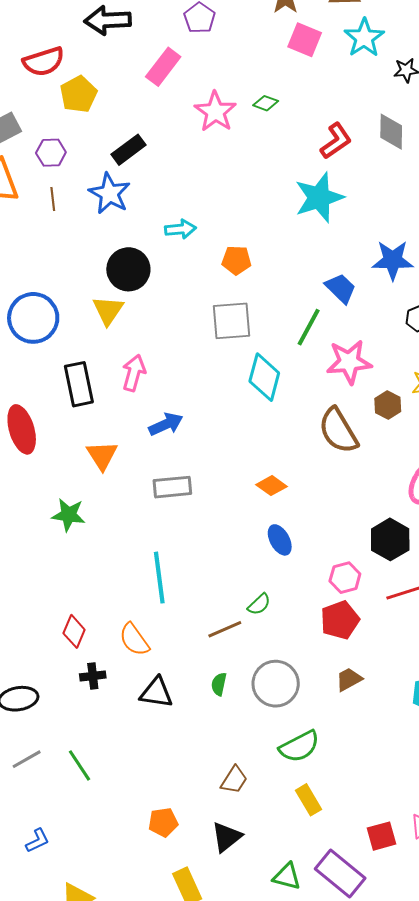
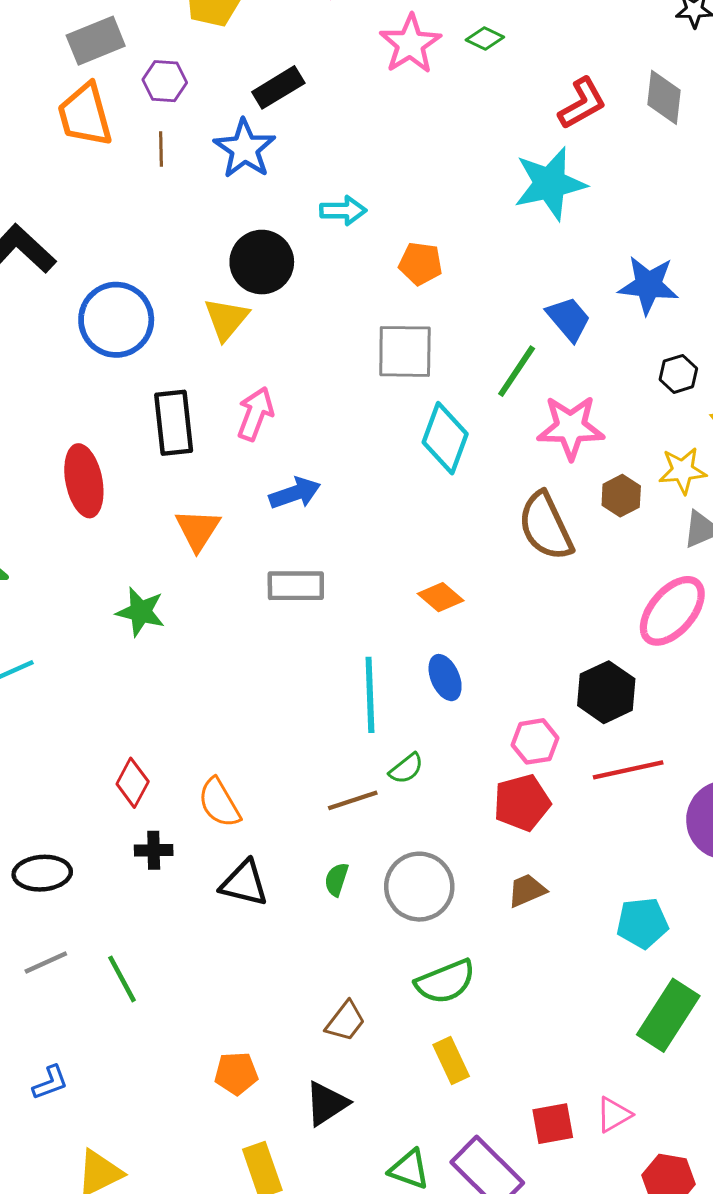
cyan line: (159, 578) -> (370, 695), moved

